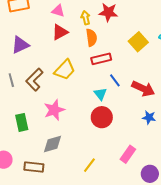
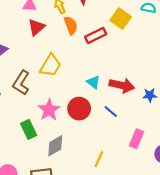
red rectangle: (101, 59) -> (96, 35), moved
blue line: (115, 80) -> (111, 111), moved
red arrow: (143, 89) -> (122, 85), moved
red circle: (102, 117) -> (79, 109), moved
green rectangle: (22, 122) -> (29, 129), moved

